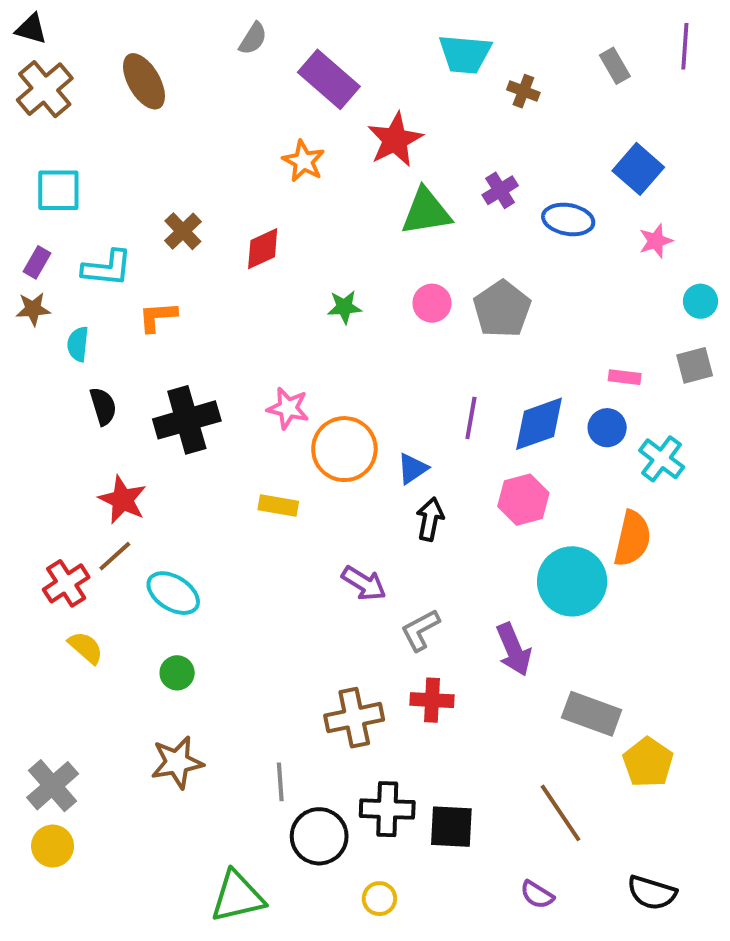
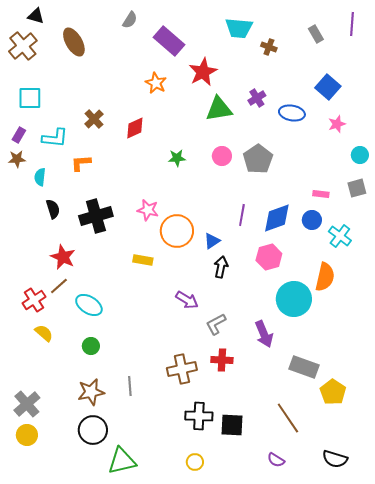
black triangle: (31, 29) -> (36, 16), moved
gray line: (280, 782) -> (130, 386), moved
black circle: (319, 836) -> (93, 430), moved

